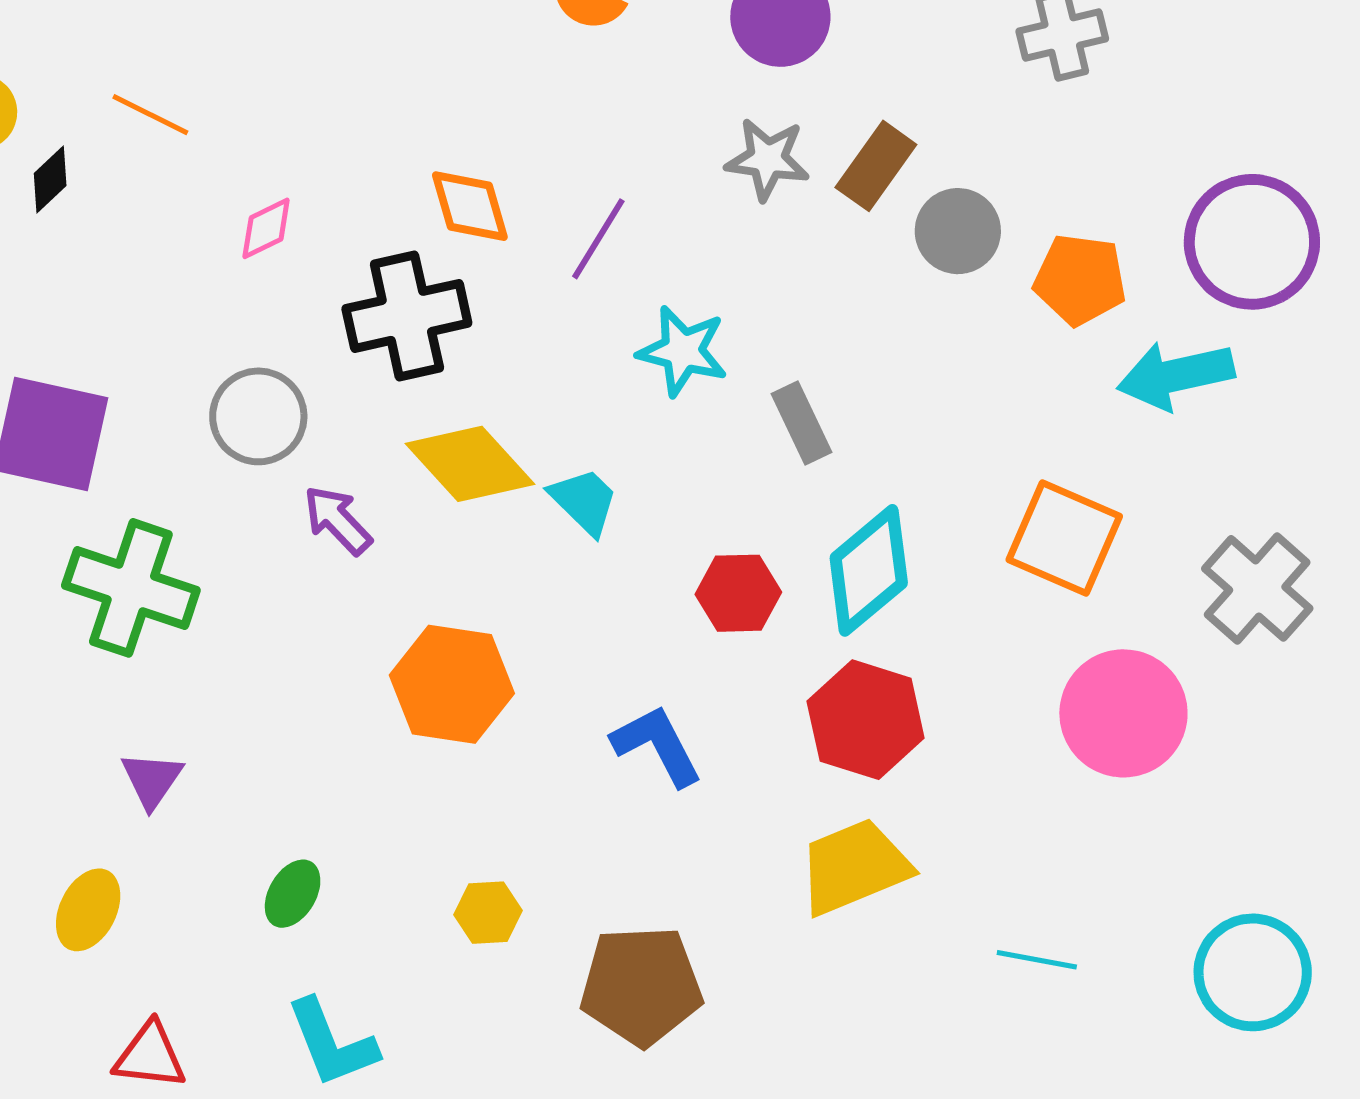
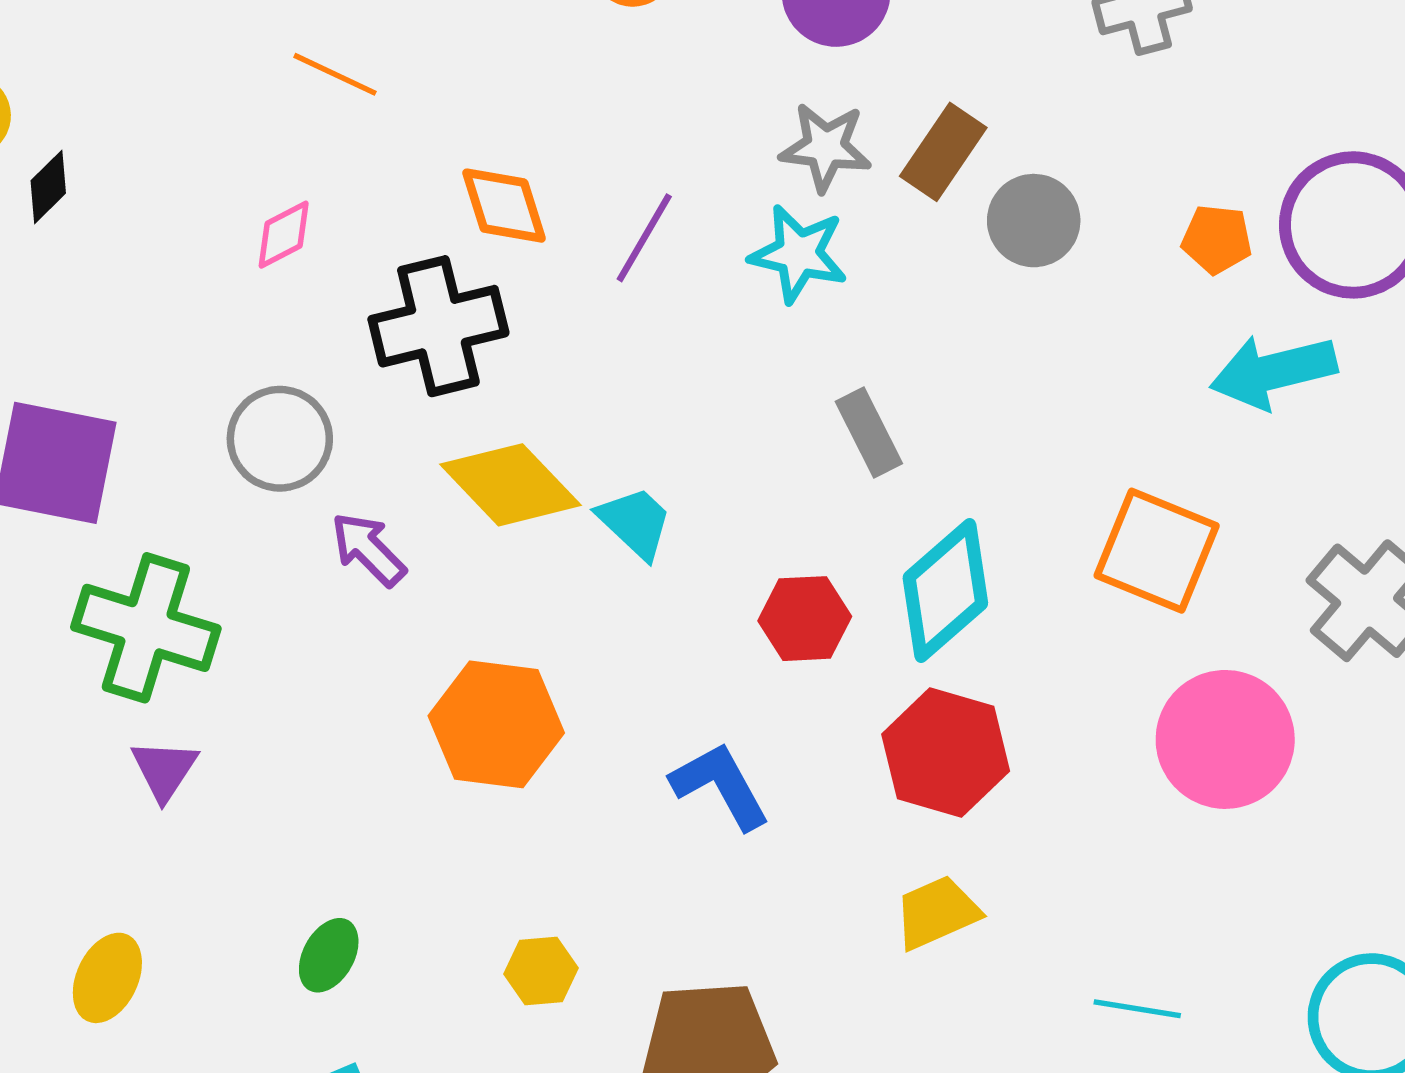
orange line: (150, 115) -> (335, 74), moved
orange pentagon: (1080, 280) -> (1217, 239), moved, size x0.7
cyan star: (683, 351) -> (799, 254), moved
purple triangle: (152, 780) -> (164, 770), moved
yellow trapezoid: (854, 867) -> (937, 912), size x0.7

